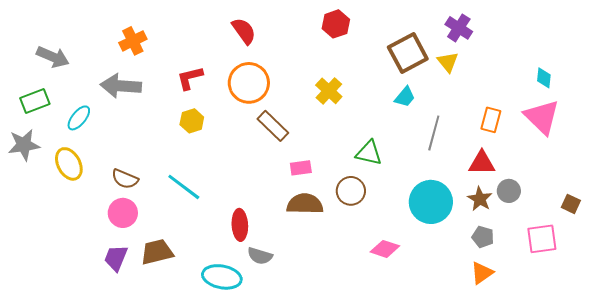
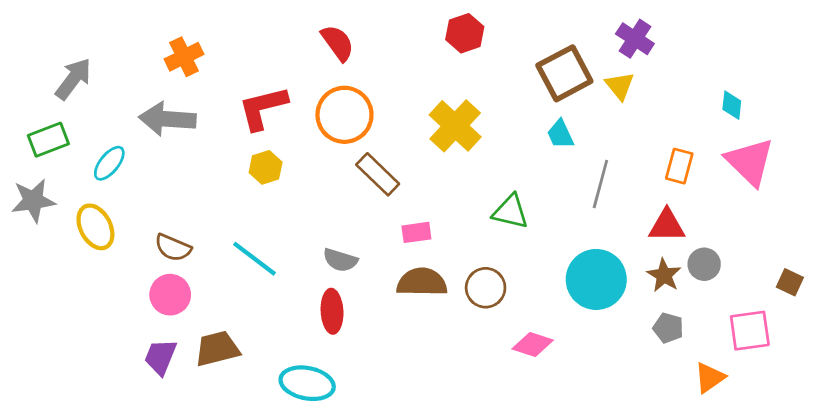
gray arrow: (53, 57) -> (73, 79), turned -76
red L-shape: (190, 78) -> (263, 108), size x1.4
cyan diamond: (544, 78) -> (732, 105), moved
yellow cross: (329, 91) -> (455, 126), size x1.4
cyan trapezoid: (405, 97) -> (560, 134), turned 115
brown circle: (351, 191) -> (486, 288), moved
gray semicircle: (260, 256) -> (340, 260), moved
orange triangle: (482, 273) -> (710, 378), moved

